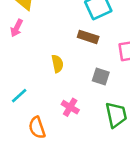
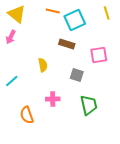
cyan line: (19, 96) -> (12, 81), moved
pink cross: (70, 107) -> (53, 99), turned -32

